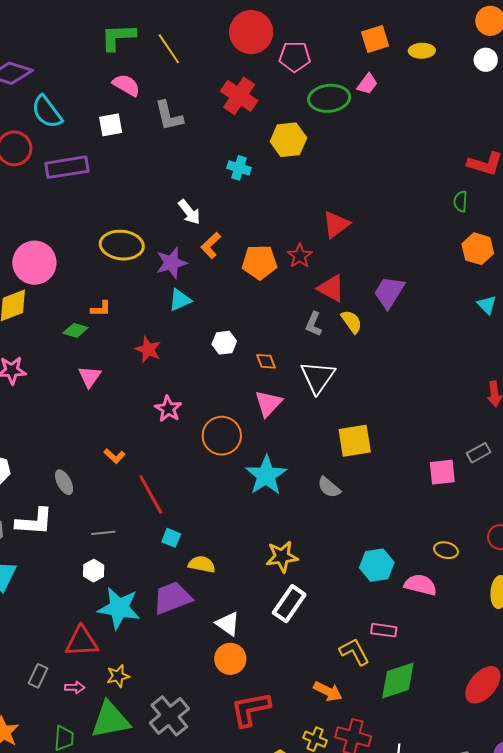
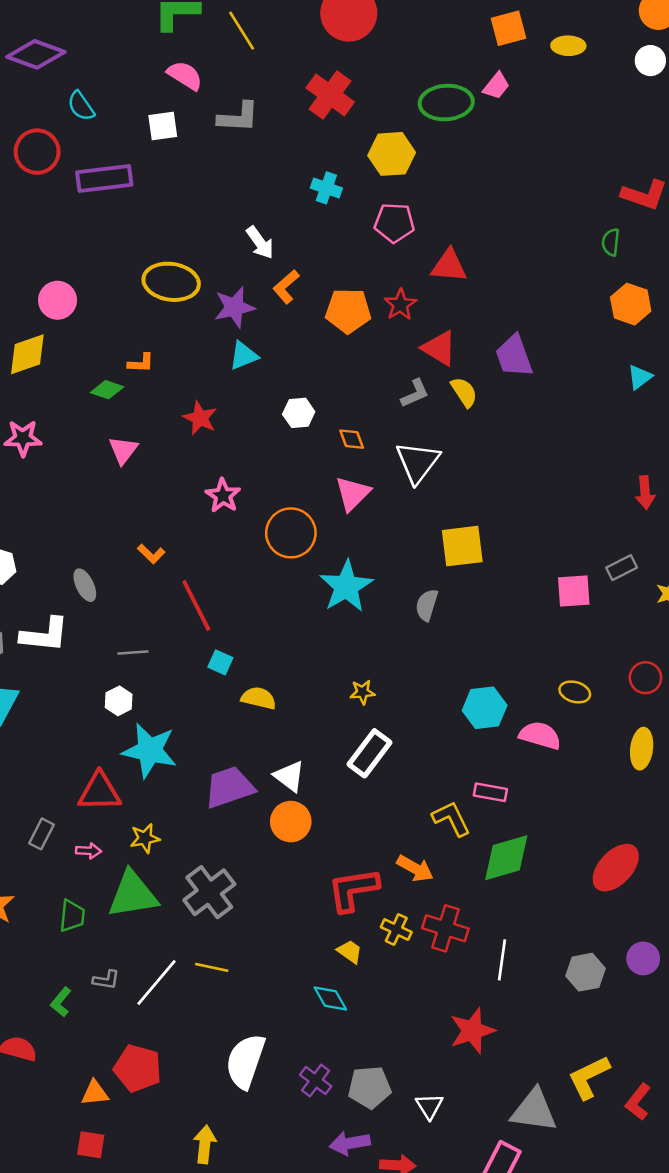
pink pentagon: (295, 57) -> (394, 223), moved
cyan semicircle: (47, 112) -> (81, 106), size x0.7
gray L-shape: (169, 116) -> (238, 117), turned -76
red triangle: (336, 224) -> (449, 266), turned 40
pink circle: (34, 263) -> (58, 300), size x0.7
purple trapezoid: (389, 292) -> (514, 356), turned -54
cyan triangle: (487, 305) -> (640, 377), turned 35
gray L-shape: (314, 324) -> (415, 393), turned -140
gray semicircle: (329, 487) -> (427, 605), turned 65
yellow star: (282, 557) -> (362, 692), size x0.6
purple trapezoid: (172, 598) -> (229, 787), moved
red L-shape: (250, 709) -> (353, 890), moved

